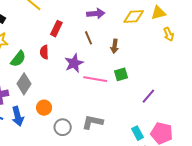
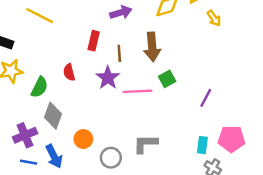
red rectangle: (56, 29) -> (94, 41), moved
brown line: (88, 38) -> (119, 53), moved, turned 32
brown arrow: (115, 46) -> (152, 47), size x1.6
cyan rectangle: (137, 133) -> (202, 145), turned 48

